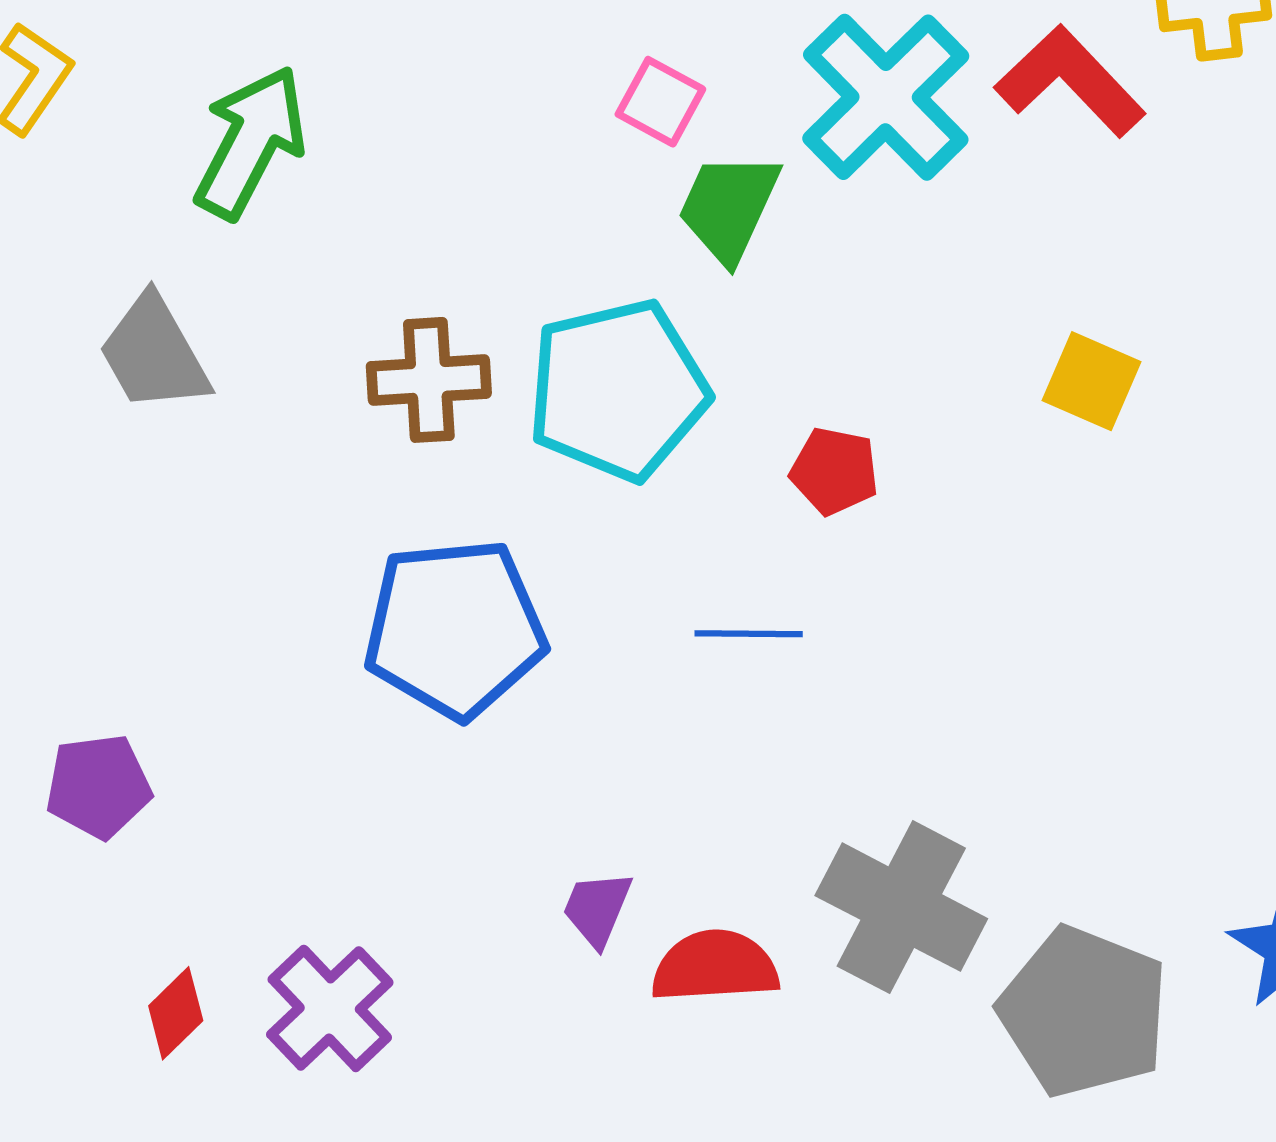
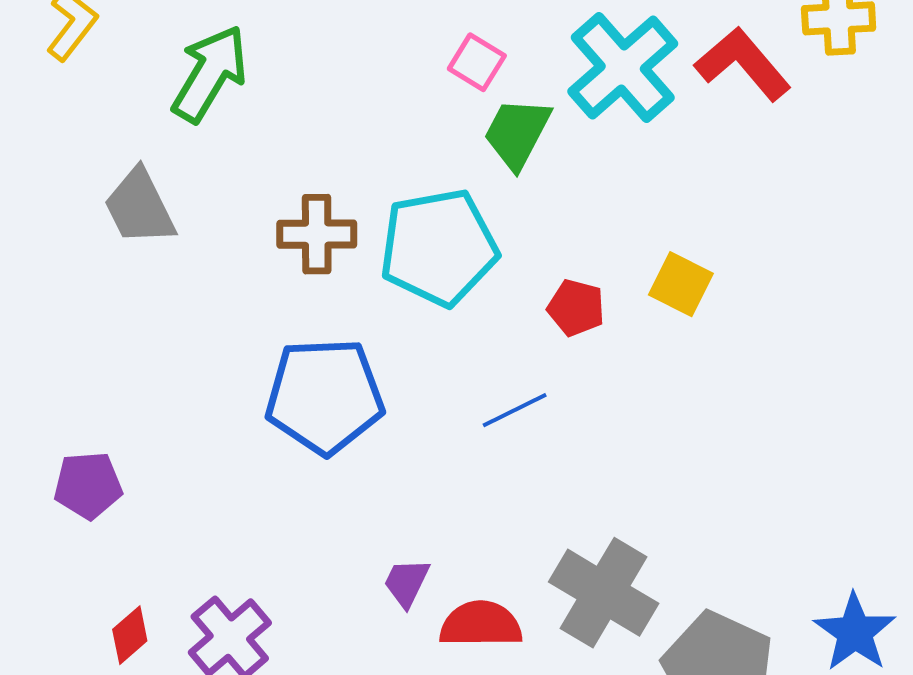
yellow square: (1091, 381) -> (681, 284), moved
blue line: (749, 634) -> (515, 410), turned -30

